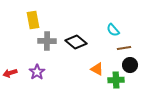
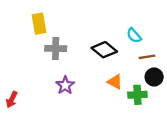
black diamond: (76, 42) -> (104, 50), moved
purple star: (37, 72) -> (65, 85), moved
red arrow: (10, 73) -> (12, 100), moved, turned -48

